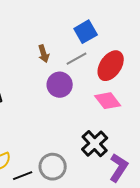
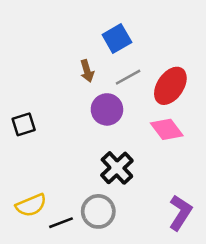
blue square: (86, 32) -> (117, 39), moved
black cross: (95, 144) -> (117, 168), moved

